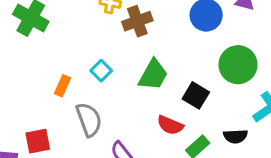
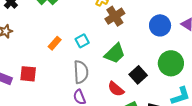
brown cross: (137, 21) -> (115, 16), turned -30
gray semicircle: (89, 120) -> (81, 72), moved

